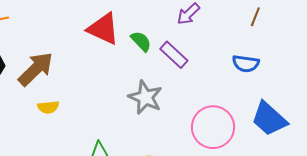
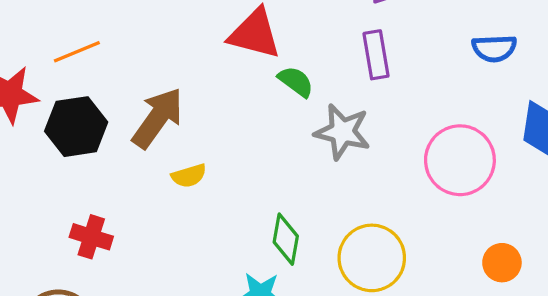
green semicircle: (141, 41) -> (296, 82), moved
purple rectangle: (174, 55) -> (376, 55), turned 48

